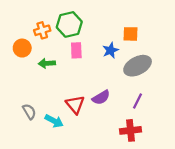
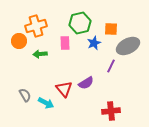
green hexagon: (69, 24) -> (80, 23), moved
orange cross: (42, 30) -> (36, 26), size x1.5
gray ellipse: (138, 66) -> (128, 46), moved
purple line: (138, 101) -> (111, 66), moved

